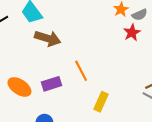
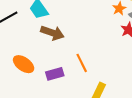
orange ellipse: (19, 87) -> (24, 64), moved

